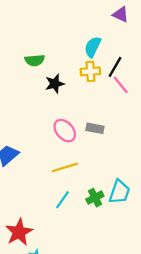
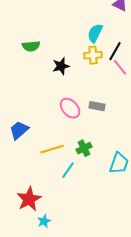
green semicircle: (35, 60) -> (31, 46), moved
yellow line: (65, 167) -> (52, 149), moved
green cross: (95, 198) -> (84, 148), moved

